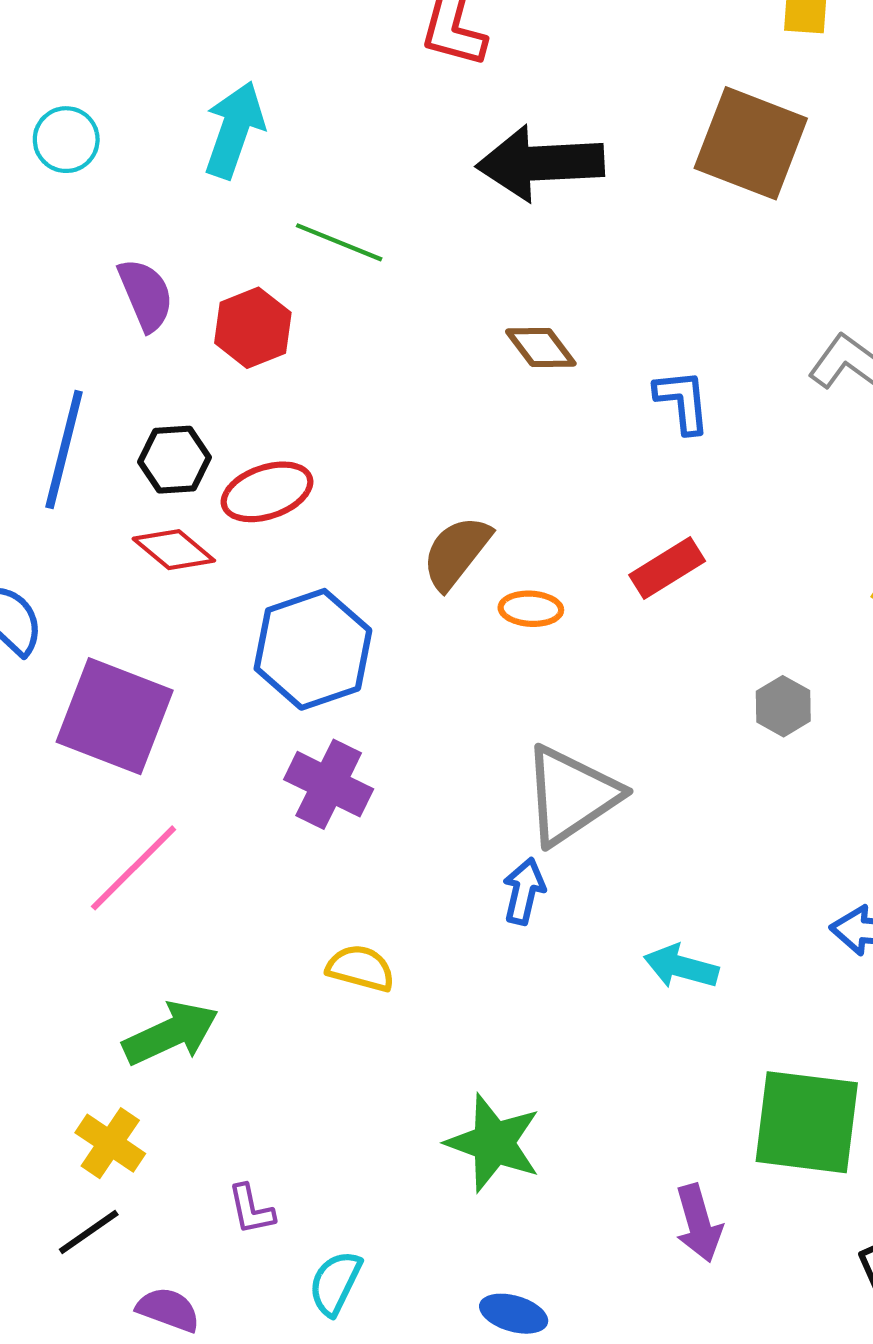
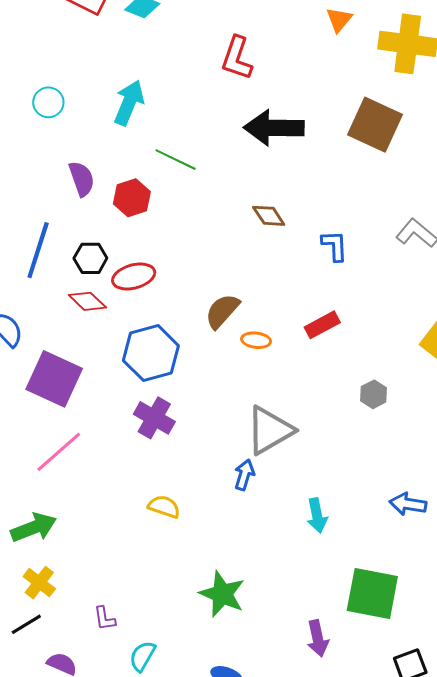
cyan arrow: (681, 967) -> (317, 516), turned -120
green arrow: (171, 1033) -> (34, 528), moved

